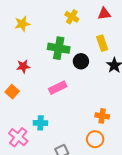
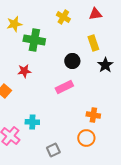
green cross: (59, 48) -> (34, 40), moved
red star: (23, 66) -> (24, 71), moved
pink rectangle: (58, 88) -> (64, 87), moved

